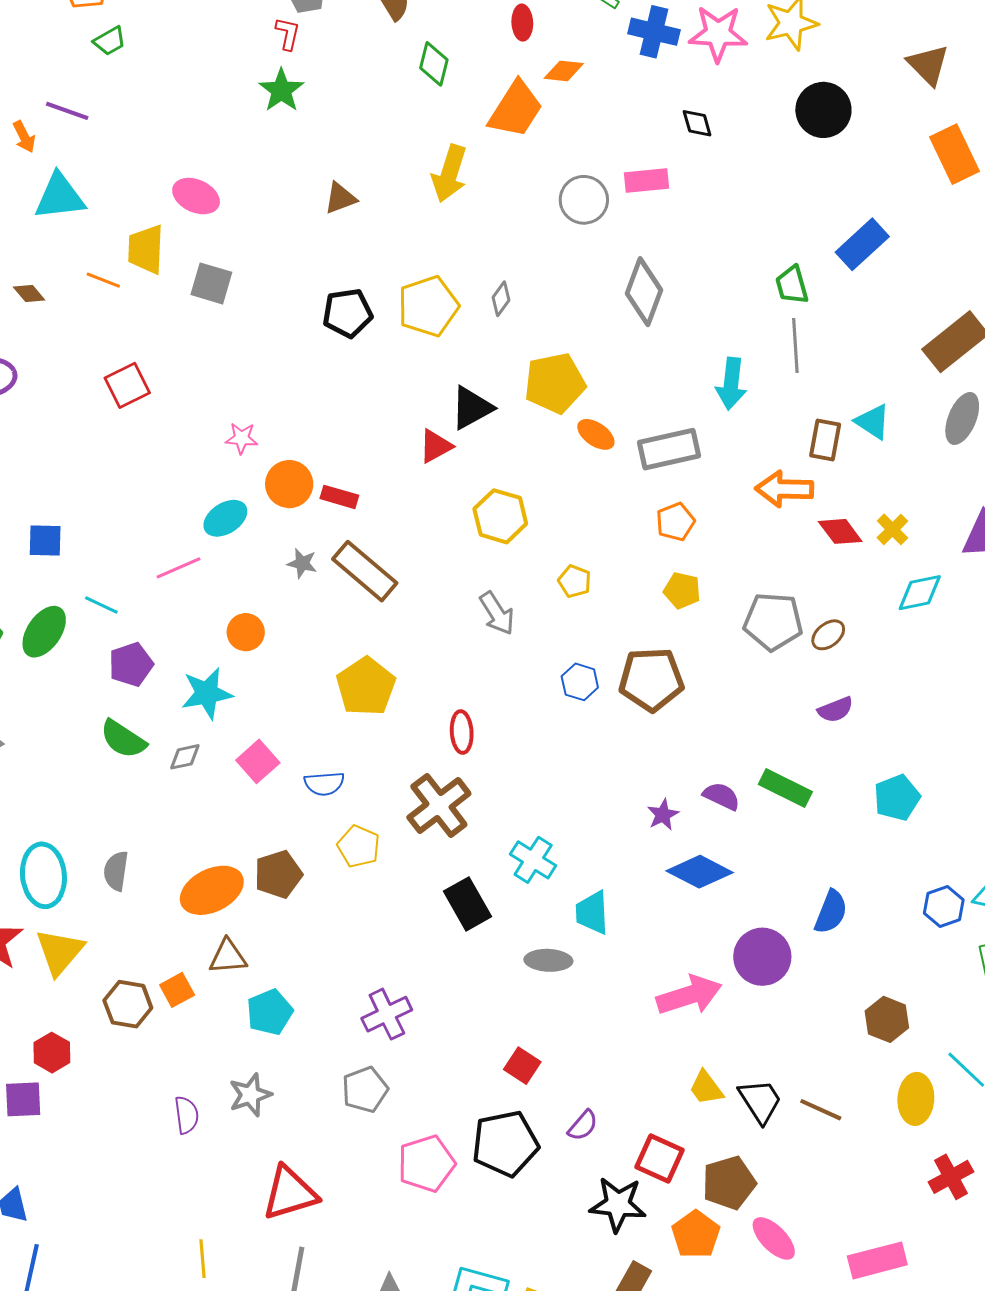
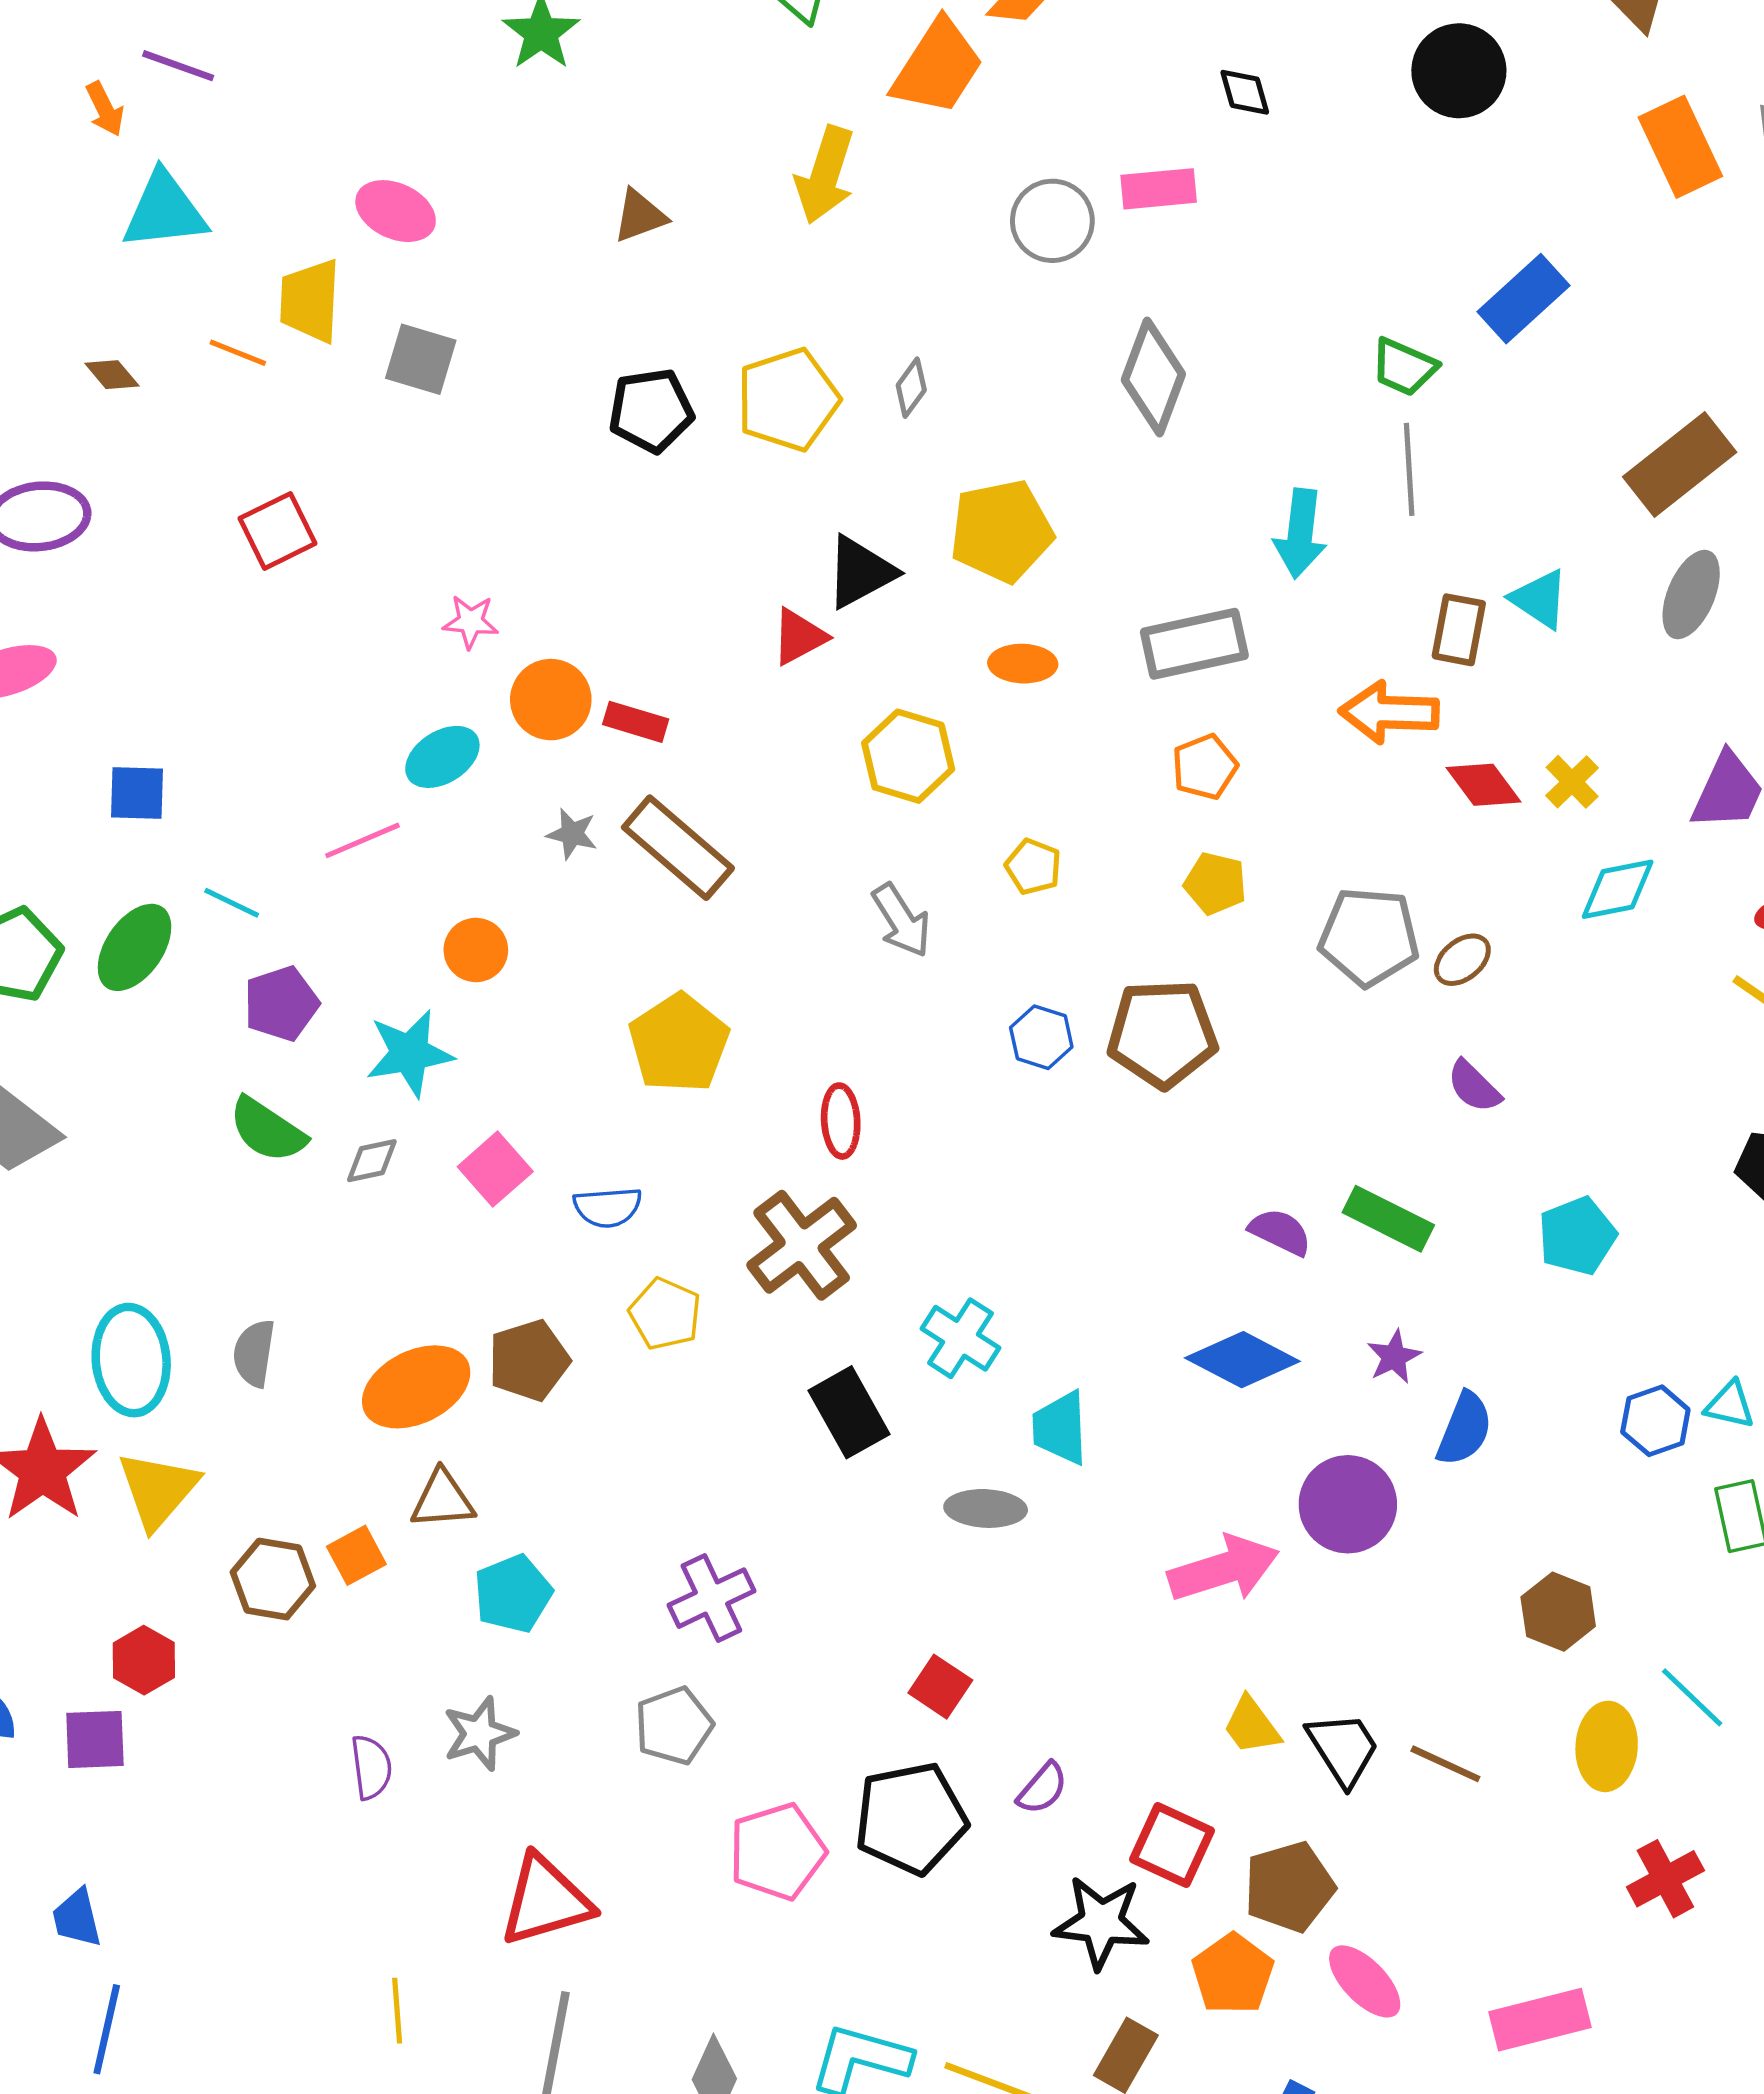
green trapezoid: (792, 285) -> (1404, 367), turned -51
orange ellipse: (596, 434) -> (1023, 664), moved, turned -33
purple semicircle: (835, 710) -> (1474, 1086), turned 66
purple star: (663, 815) -> (1394, 1357), moved

